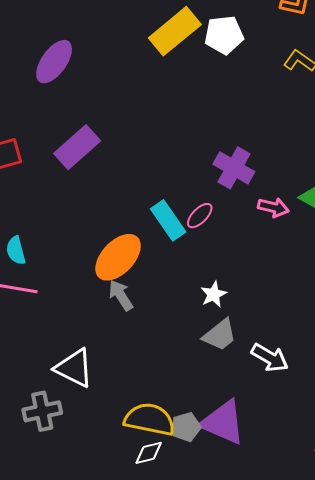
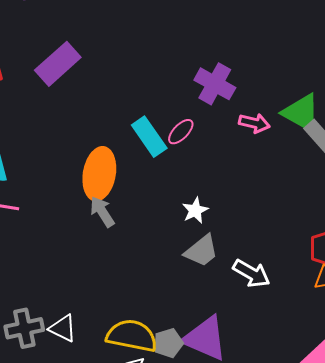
orange ellipse: (118, 257) -> (99, 174), turned -33
white triangle: (74, 368) -> (63, 328), moved, size x0.7

